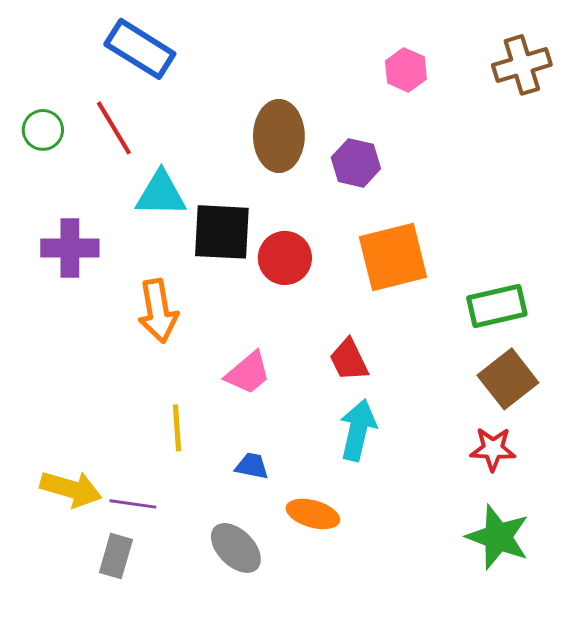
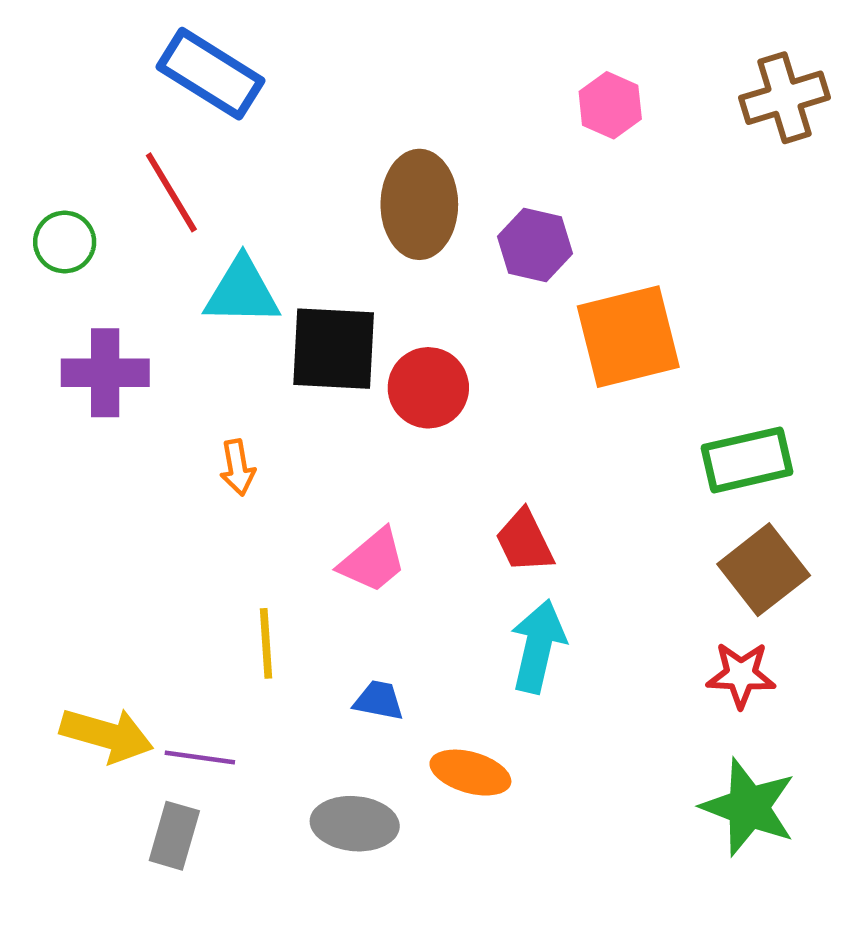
green circle: (43, 130) -> (65, 242), moved
orange square: (393, 257) -> (628, 337), moved
orange arrow: (158, 311) -> (237, 467), size x0.6
gray ellipse: (236, 548) -> (355, 824), turned -40

